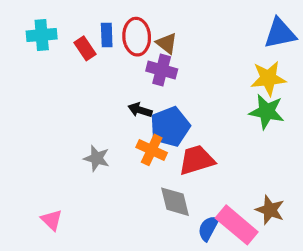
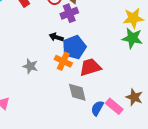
purple cross: (162, 70) -> (69, 13), turned -36
pink rectangle: (237, 225) -> (114, 106), size x0.7

